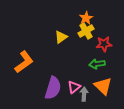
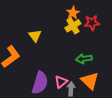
yellow triangle: (61, 37) -> (35, 36), moved, turned -32
red star: (104, 44) -> (92, 23), moved

